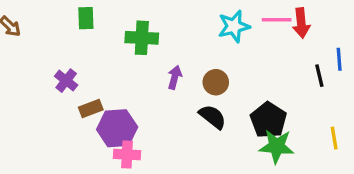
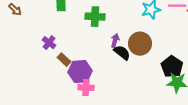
brown circle: (216, 82) -> (140, 44), size x1.5
brown rectangle: (91, 109) -> (64, 60), turned 64
black semicircle: (212, 117) -> (122, 53), moved

